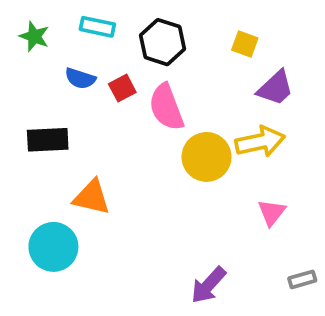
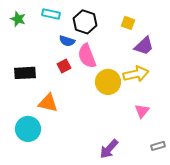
blue semicircle: (80, 78) -> (67, 41), moved
red square: (122, 88) -> (64, 66), moved

